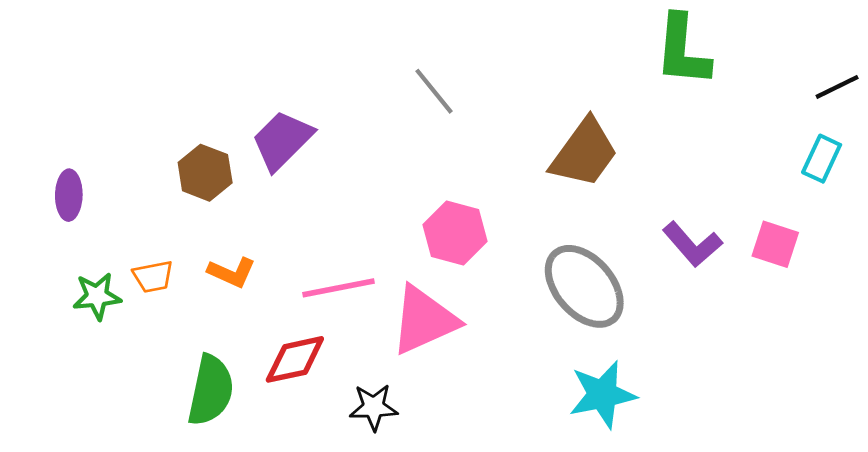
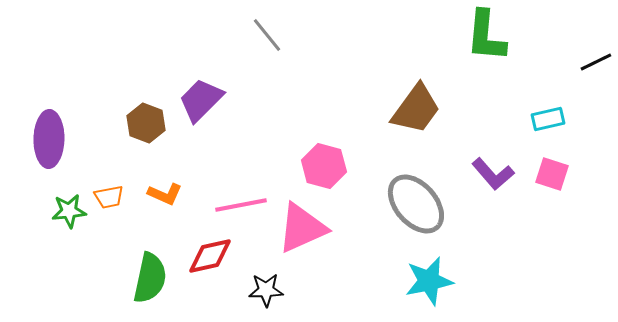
gray line: (434, 91) -> (267, 35), moved
cyan rectangle: (822, 159) -> (548, 119), moved, turned 52
purple ellipse: (69, 195) -> (49, 139), size x1.6

